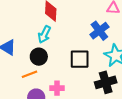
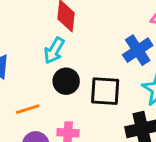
black circle: (39, 57) -> (66, 81), moved

